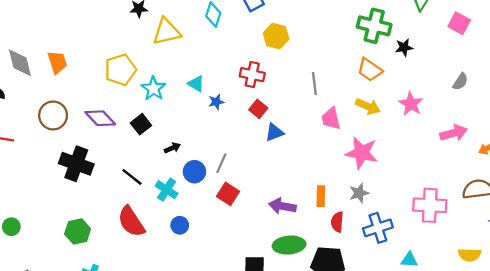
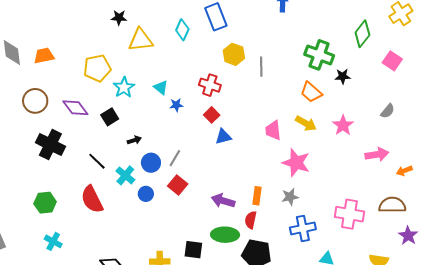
orange trapezoid: (57, 62) -> (44, 56), turned -90
gray line: (314, 83) -> (261, 67), moved
red semicircle: (337, 222) -> (251, 220), moved
blue circle: (180, 225) -> (146, 194), moved

